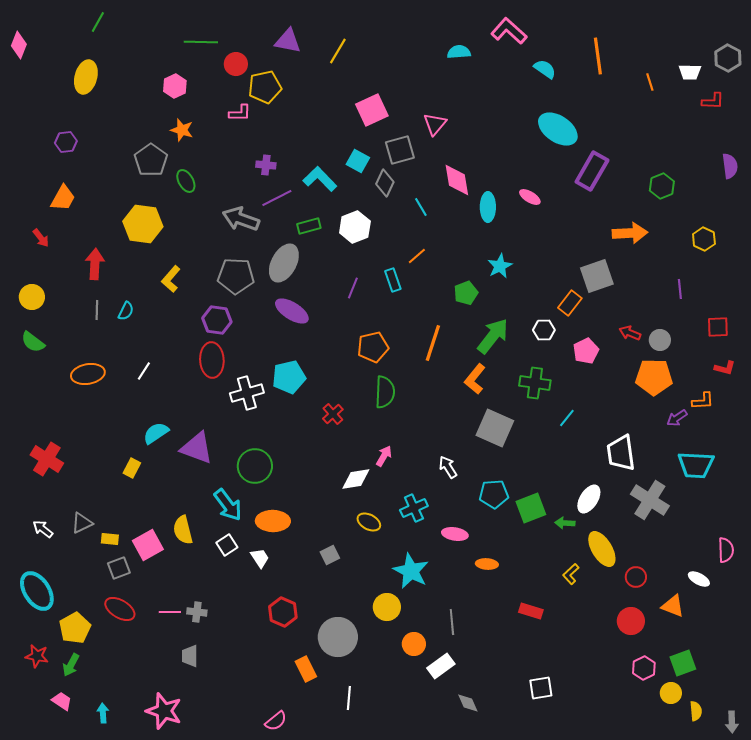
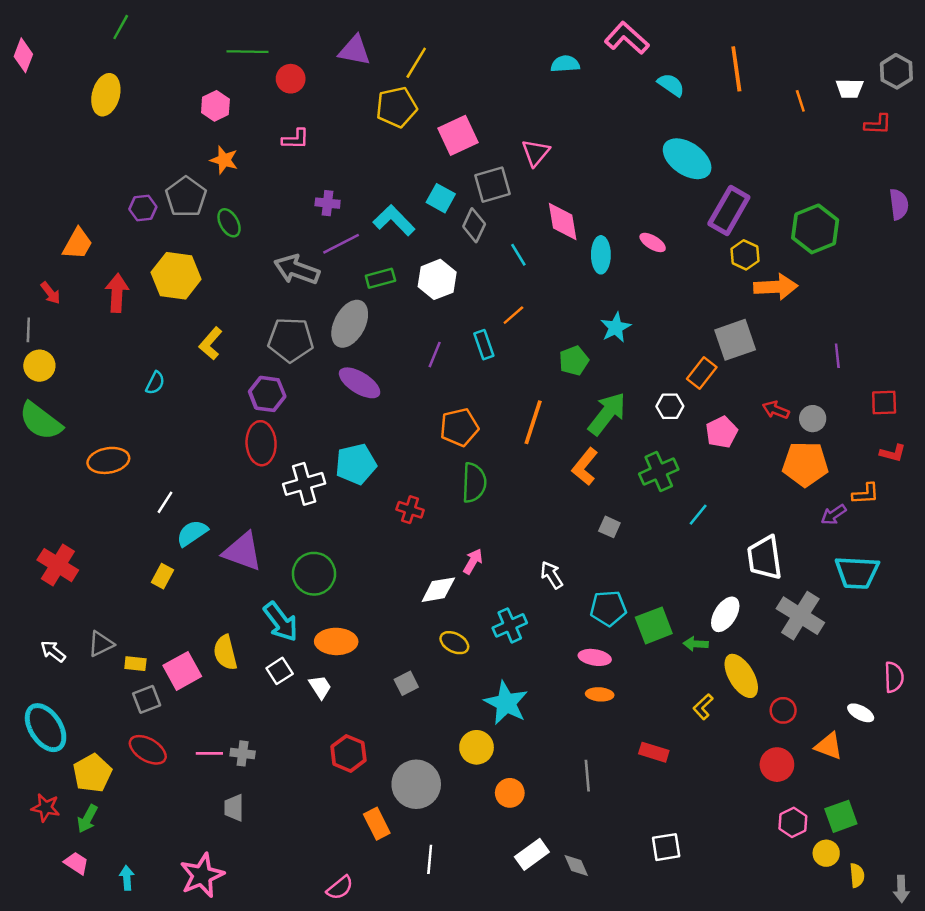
yellow pentagon: (265, 87) -> (396, 107), moved
purple hexagon: (66, 142) -> (143, 208), moved
green hexagon: (662, 186) -> (815, 229), size x1.5
yellow hexagon: (704, 239) -> (745, 255), moved
red arrow: (95, 264) -> (117, 293), moved
gray line: (97, 310) -> (28, 330), moved
green semicircle: (33, 342) -> (41, 421), size x1.5
white line: (144, 371) -> (165, 502), moved
green cross: (535, 383) -> (659, 472), turned -32
red cross: (333, 414) -> (410, 510), turned -30
gray square: (495, 428) -> (609, 527), size x0.5
pink ellipse: (455, 534) -> (595, 657), moved
gray line: (452, 622) -> (587, 776), moved
white rectangle: (441, 666) -> (532, 854), moved
pink star: (164, 711) -> (202, 875), turned 30

